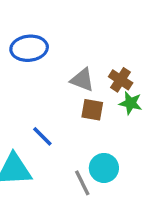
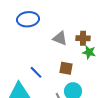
brown cross: (121, 80) -> (83, 38), turned -32
brown square: (92, 110) -> (66, 68), moved

